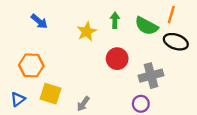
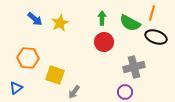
yellow star: (87, 32) -> (60, 23), moved
red circle: (117, 59) -> (104, 42), moved
yellow square: (51, 94) -> (55, 75), moved

